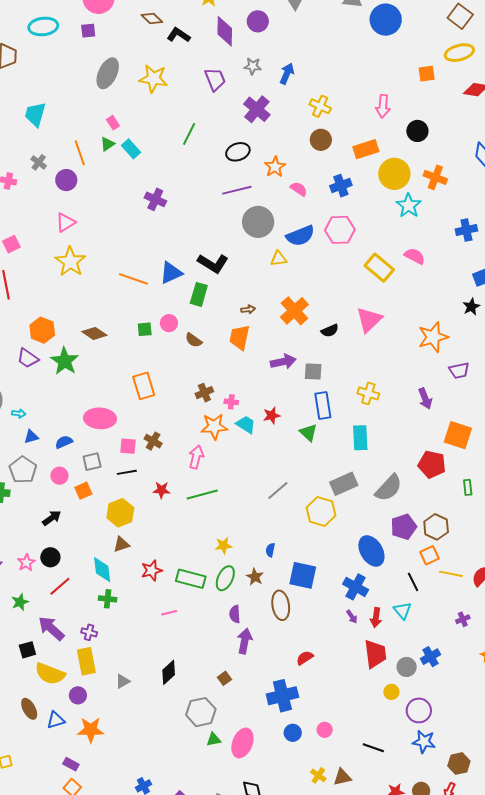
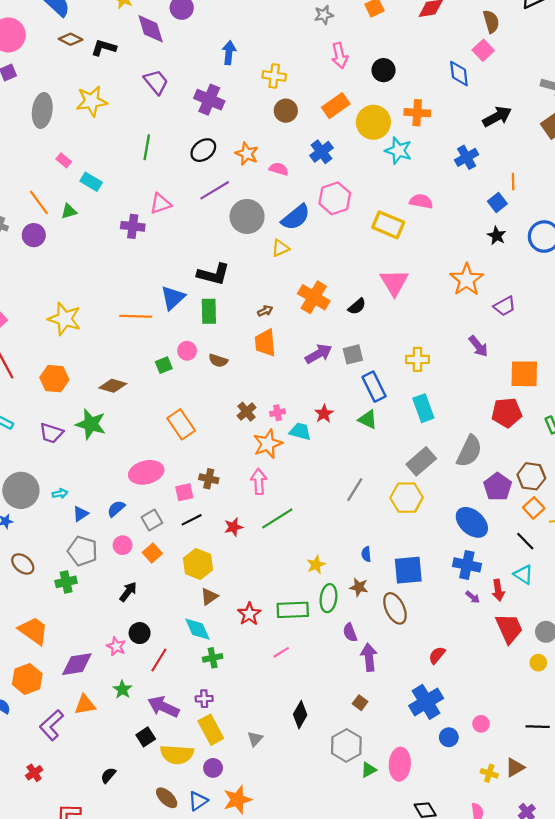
gray star: (253, 66) -> (324, 15), moved
green triangle: (107, 144) -> (69, 211), moved, turned 35
pink triangle: (66, 222) -> (160, 204), moved, turned 30
orange hexagon: (42, 330) -> (54, 379), moved

